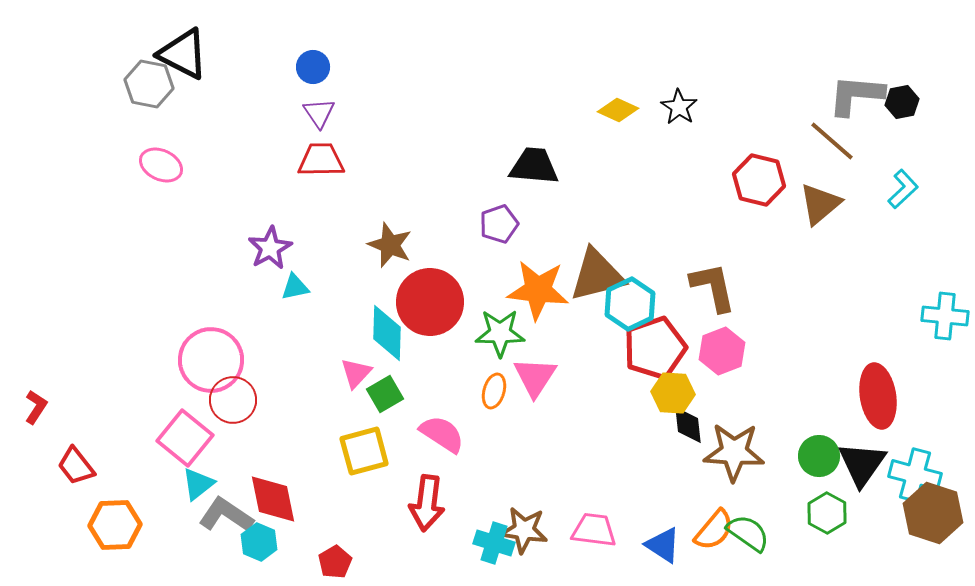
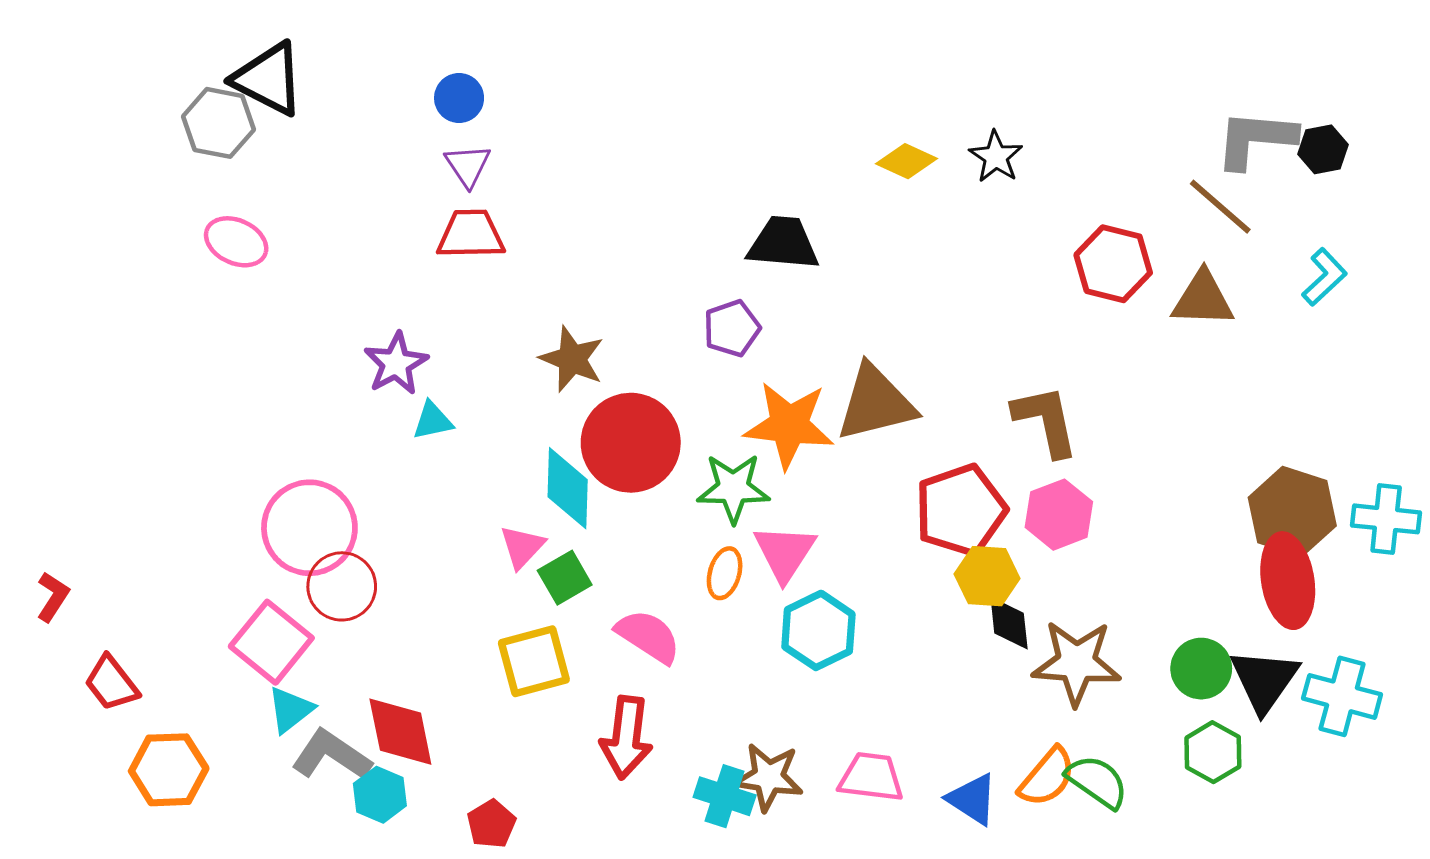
brown triangle: (820, 204) -> (1203, 299), turned 42
cyan hexagon: (630, 304) -> (818, 630), moved
cyan cross: (945, 316) -> (1386, 519), moved
brown hexagon: (933, 513) -> (1292, 512), moved

